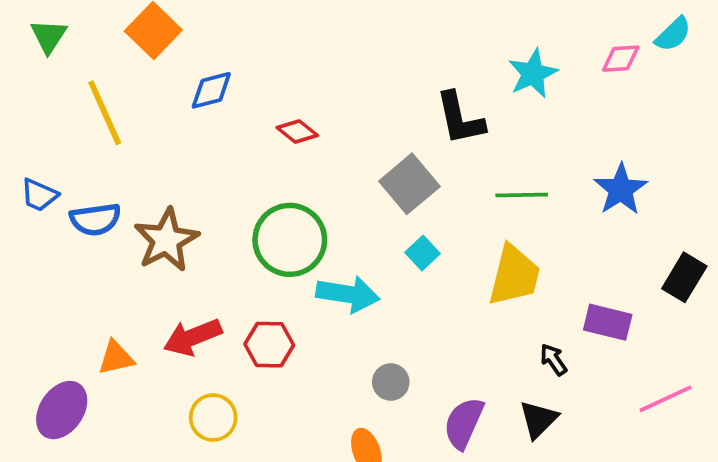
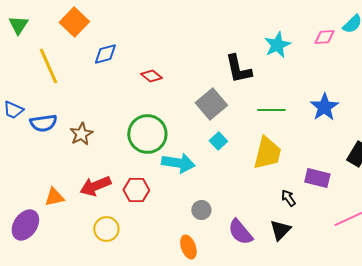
brown star: (166, 240) -> (81, 134), size x0.7
purple semicircle: (464, 423) -> (240, 232), turned -64

